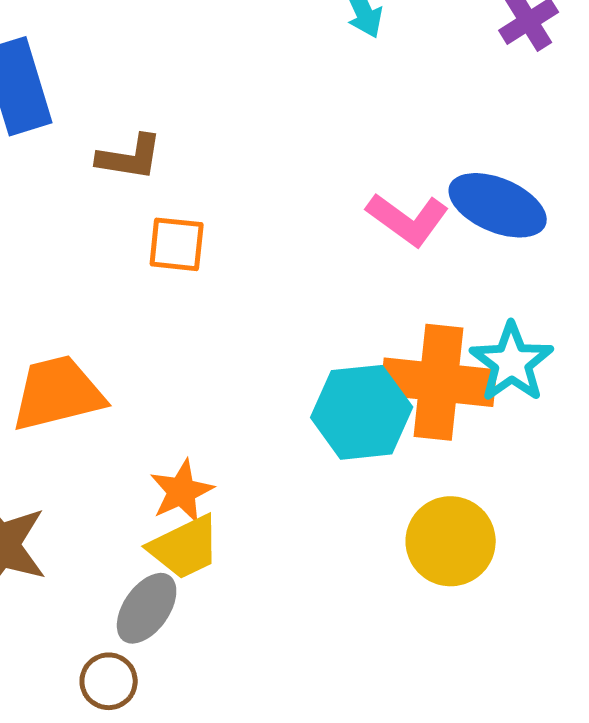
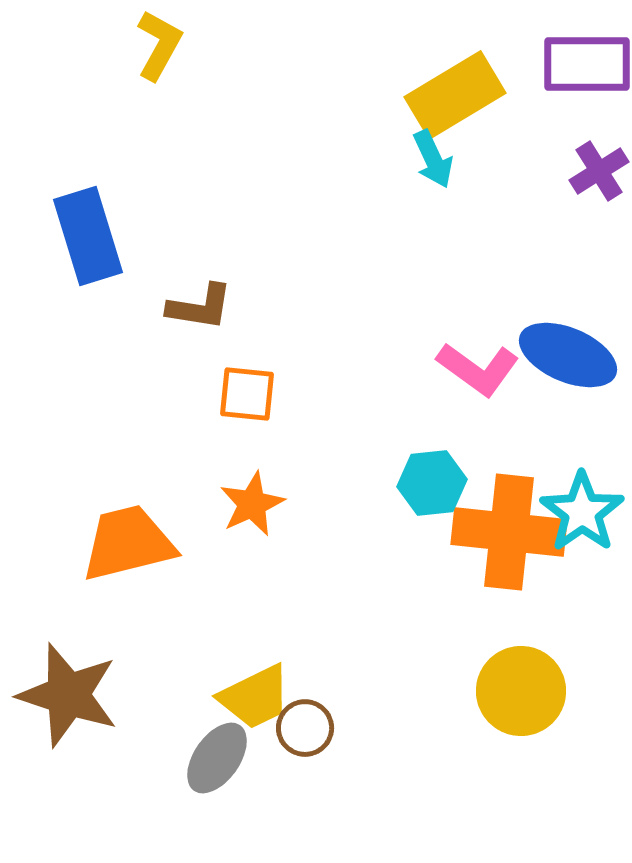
cyan hexagon: (362, 412) -> (432, 483), moved, size x0.7
orange star: (182, 491) -> (252, 504), moved
brown circle: (109, 681) -> (305, 728), moved

